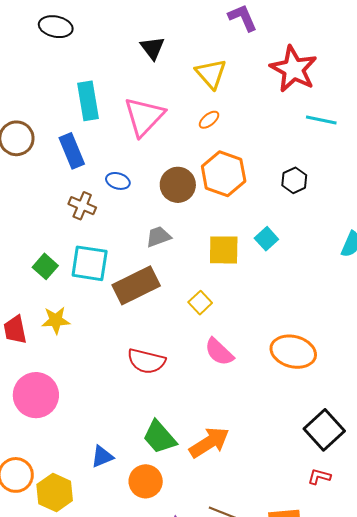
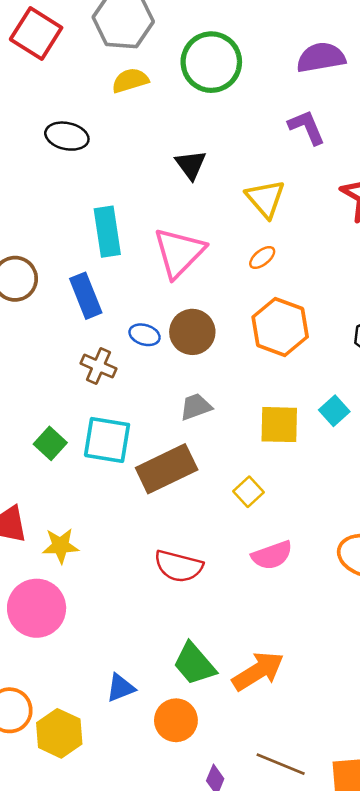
brown circle: (178, 185) -> (192, 332), moved
yellow star: (56, 320) -> (61, 546), moved
pink semicircle: (219, 352) -> (272, 555), turned -64

